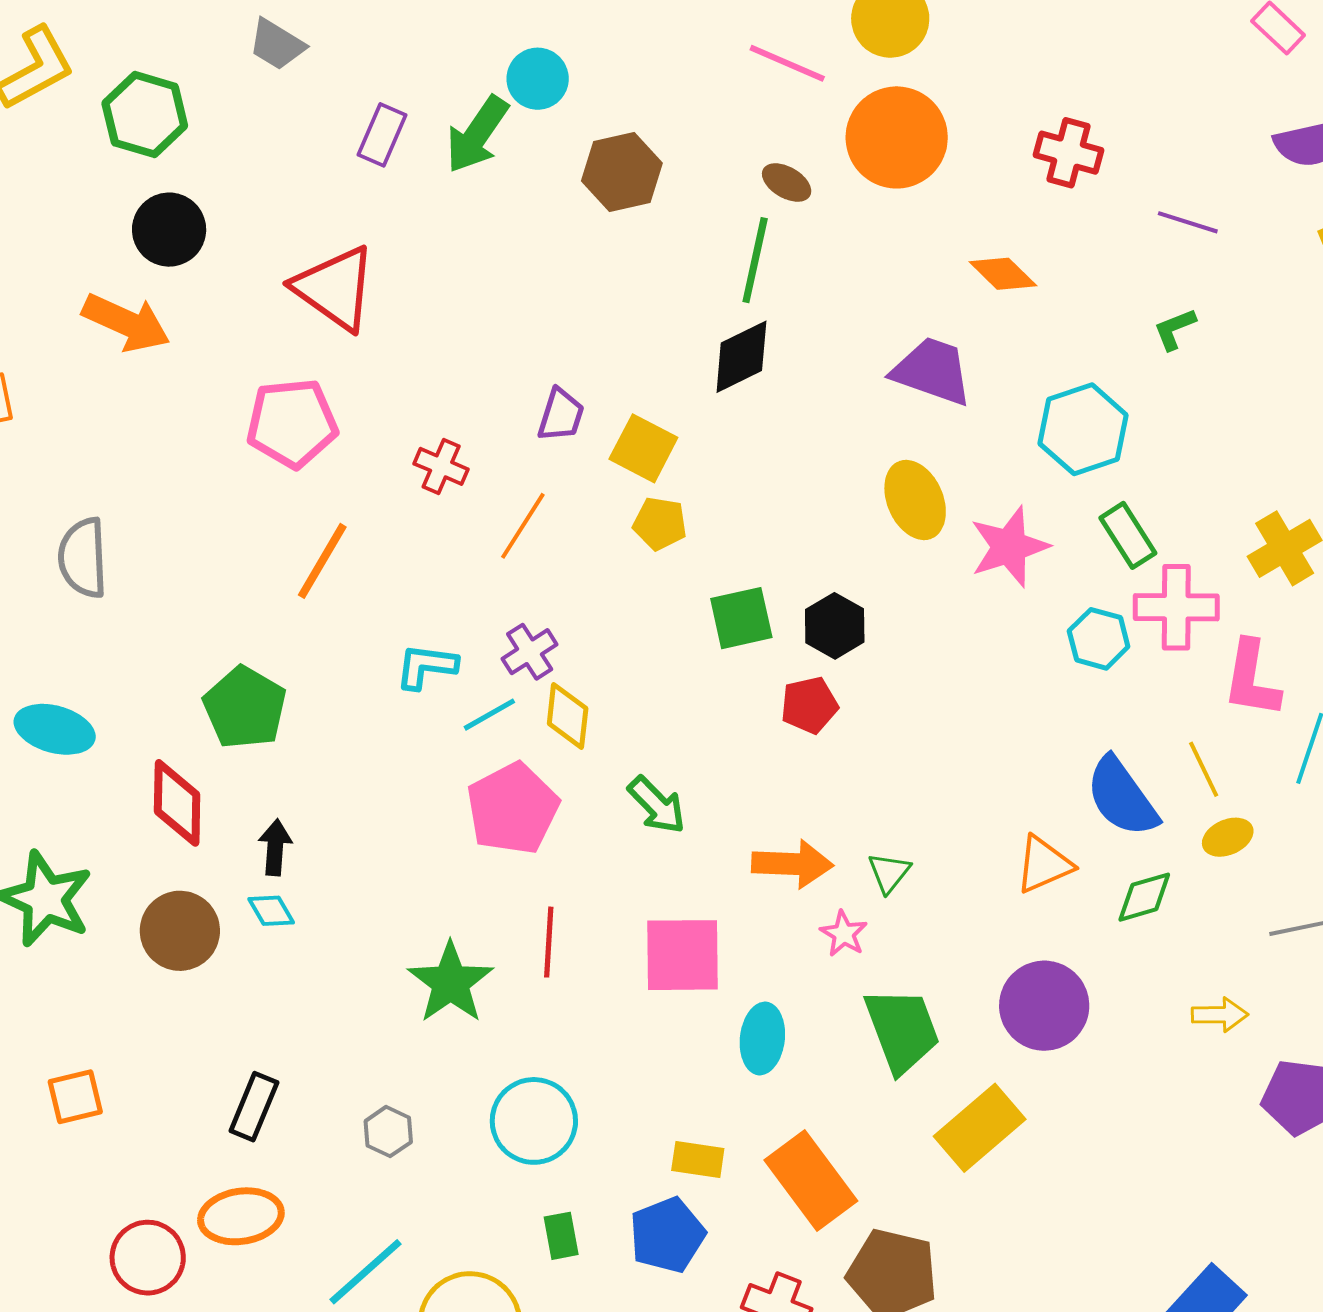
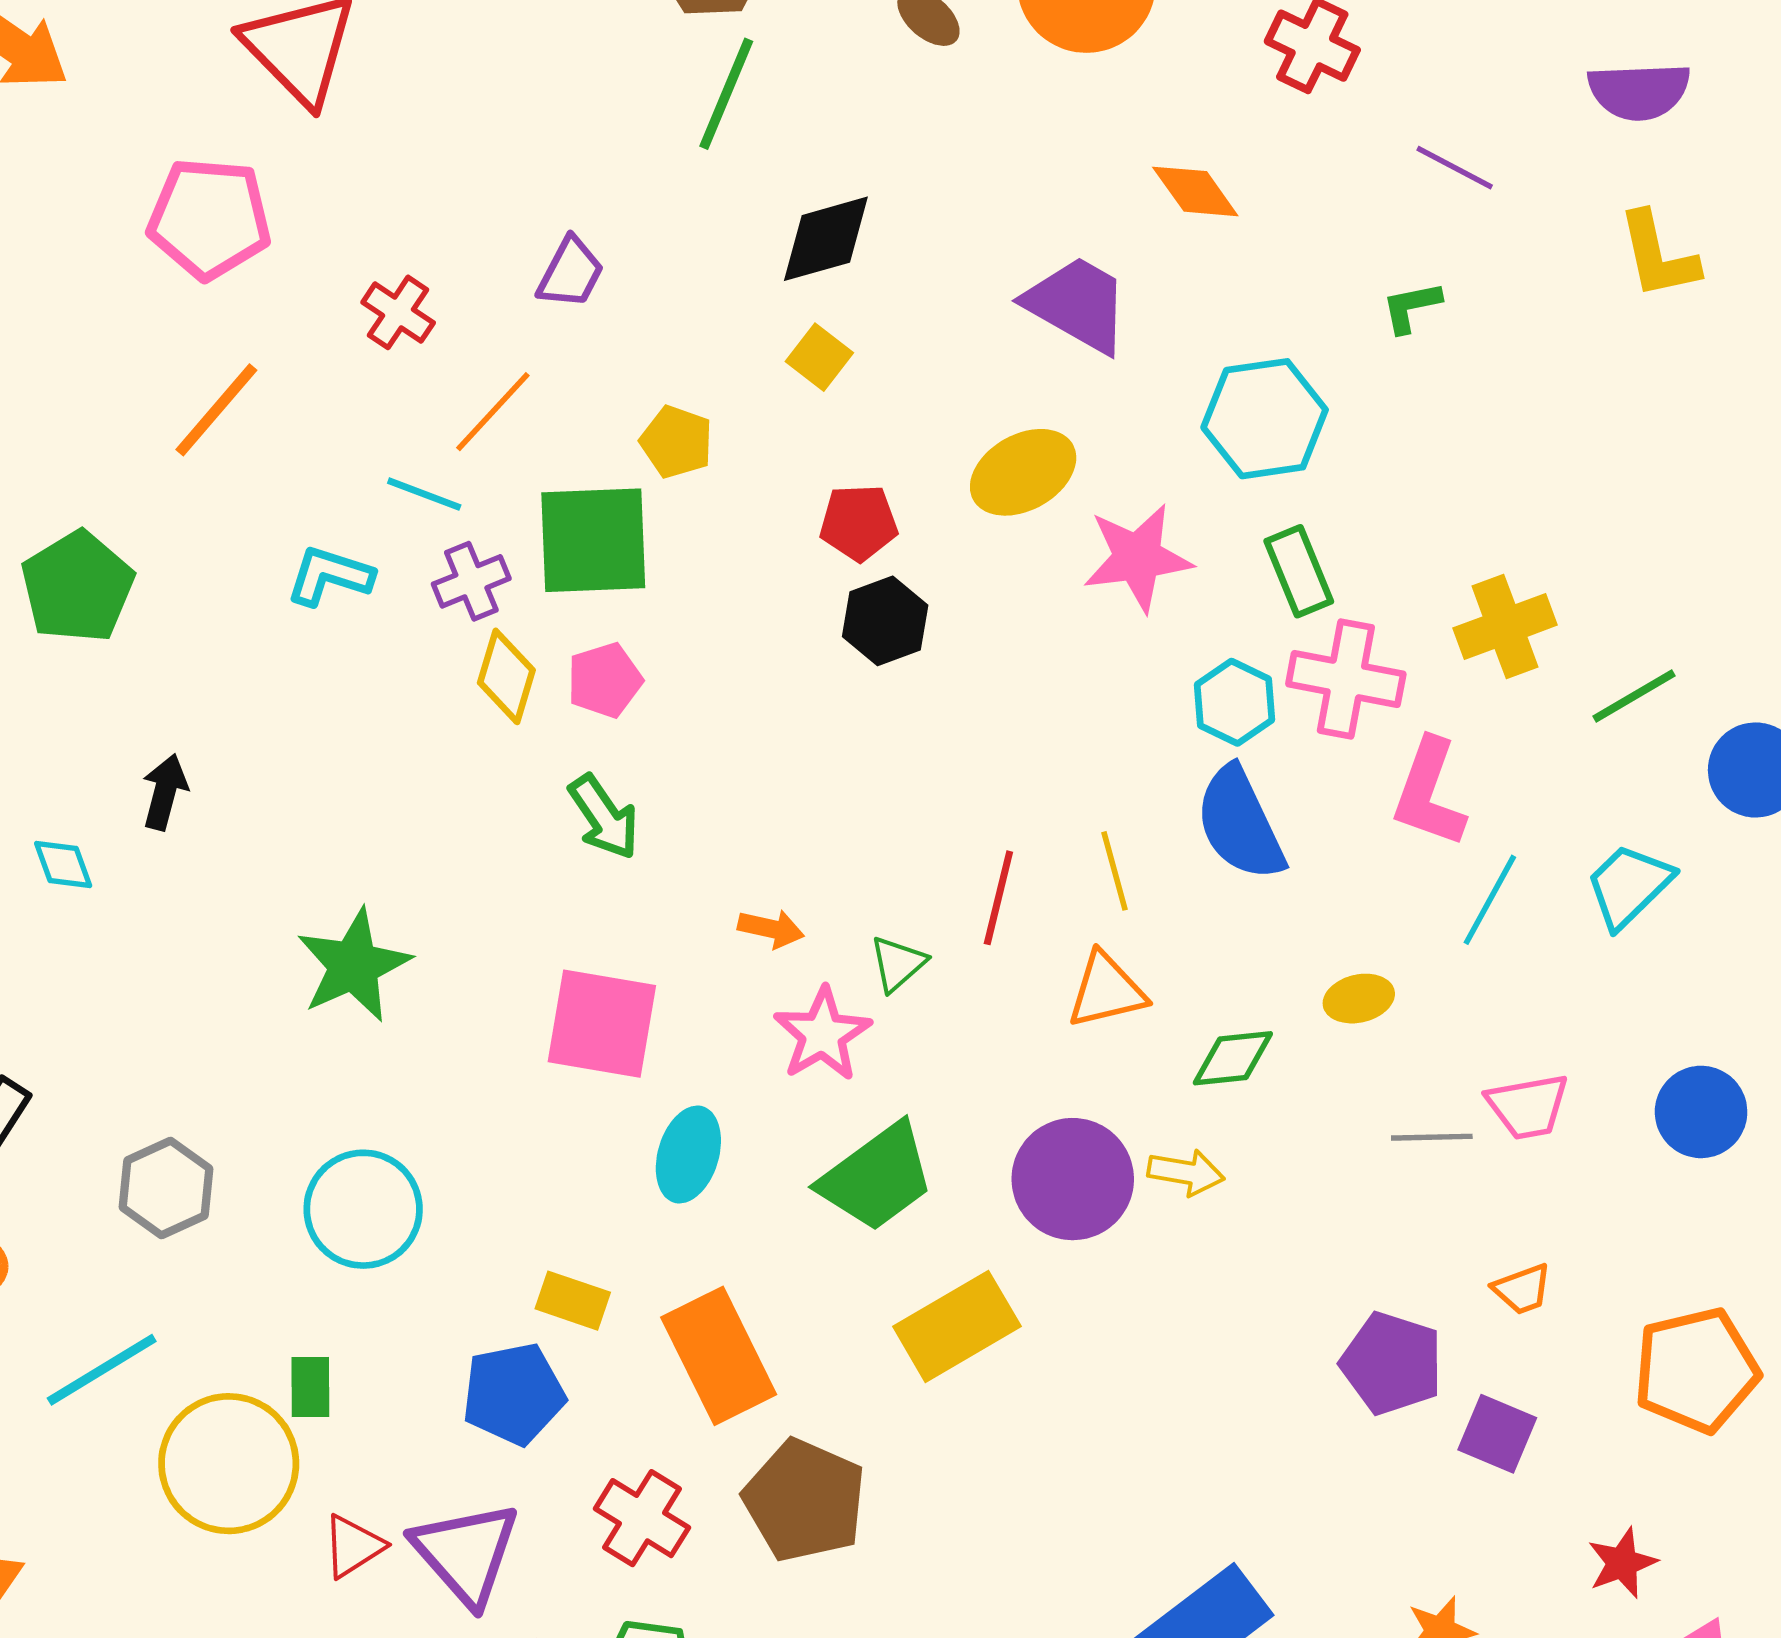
green line: (755, 260) -> (726, 94), moved
yellow square: (643, 448) -> (819, 357), moved, size x0.7
yellow ellipse: (915, 500) -> (1023, 472), turned 74
green square: (741, 618) -> (593, 540), moved, size x1.4
red pentagon: (809, 705) -> (859, 523), moved
cyan line: (489, 715) -> (424, 494), moved, turned 40
yellow line: (1204, 769) -> (1114, 871), moved
blue semicircle: (1122, 797) -> (1240, 824), moved
pink pentagon: (513, 809) -> (605, 680), moved, size x0.6
black arrow: (275, 847) -> (165, 792), moved
orange arrow: (792, 864) -> (771, 929), size x0.6
pink star: (844, 934) -> (822, 1034), size x1.5
red line: (549, 942) -> (998, 898), moved
green star: (451, 983) -> (354, 965), moved
yellow arrow: (1220, 1015) -> (1186, 1172), moved
green trapezoid: (902, 1030) -> (877, 1177), turned 64
gray hexagon: (388, 1132) -> (166, 1188), size x1.4
green rectangle: (561, 1236) -> (310, 1387), moved

